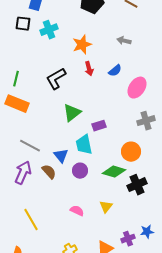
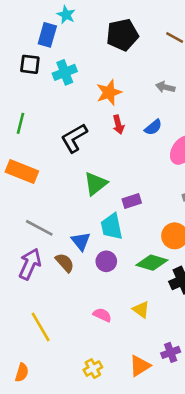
green line: (16, 79) -> (21, 123), moved
yellow triangle: (106, 207) -> (141, 310), turned -32

